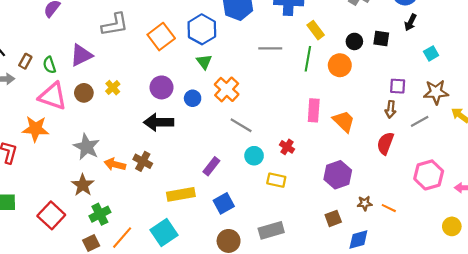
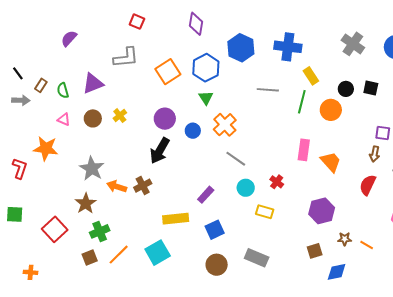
pink triangle: (53, 96) -> (64, 119), size x0.5
black arrow: (159, 122) -> (160, 151), turned -64
brown cross: (143, 161) -> (143, 186), turned 30
gray rectangle: (271, 230) -> (257, 258), turned 35

